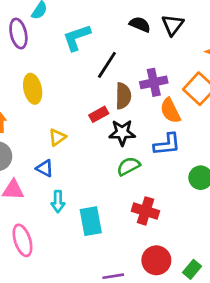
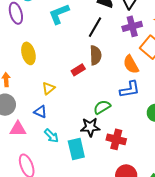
black line: (107, 65) -> (95, 27), moved
purple cross: (154, 82) -> (132, 26), moved
black star: (122, 133) -> (90, 127), moved
cyan arrow: (58, 202) -> (51, 136), turned -42

